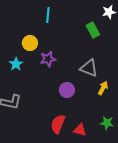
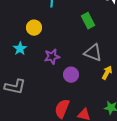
green rectangle: (93, 30) -> (88, 21), moved
purple star: (48, 59) -> (52, 57), moved

